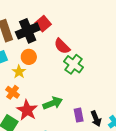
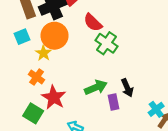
orange circle: (29, 57) -> (55, 36), size x1.5
green arrow: (53, 103) -> (96, 87), moved
black arrow: (96, 119) -> (127, 88), moved

